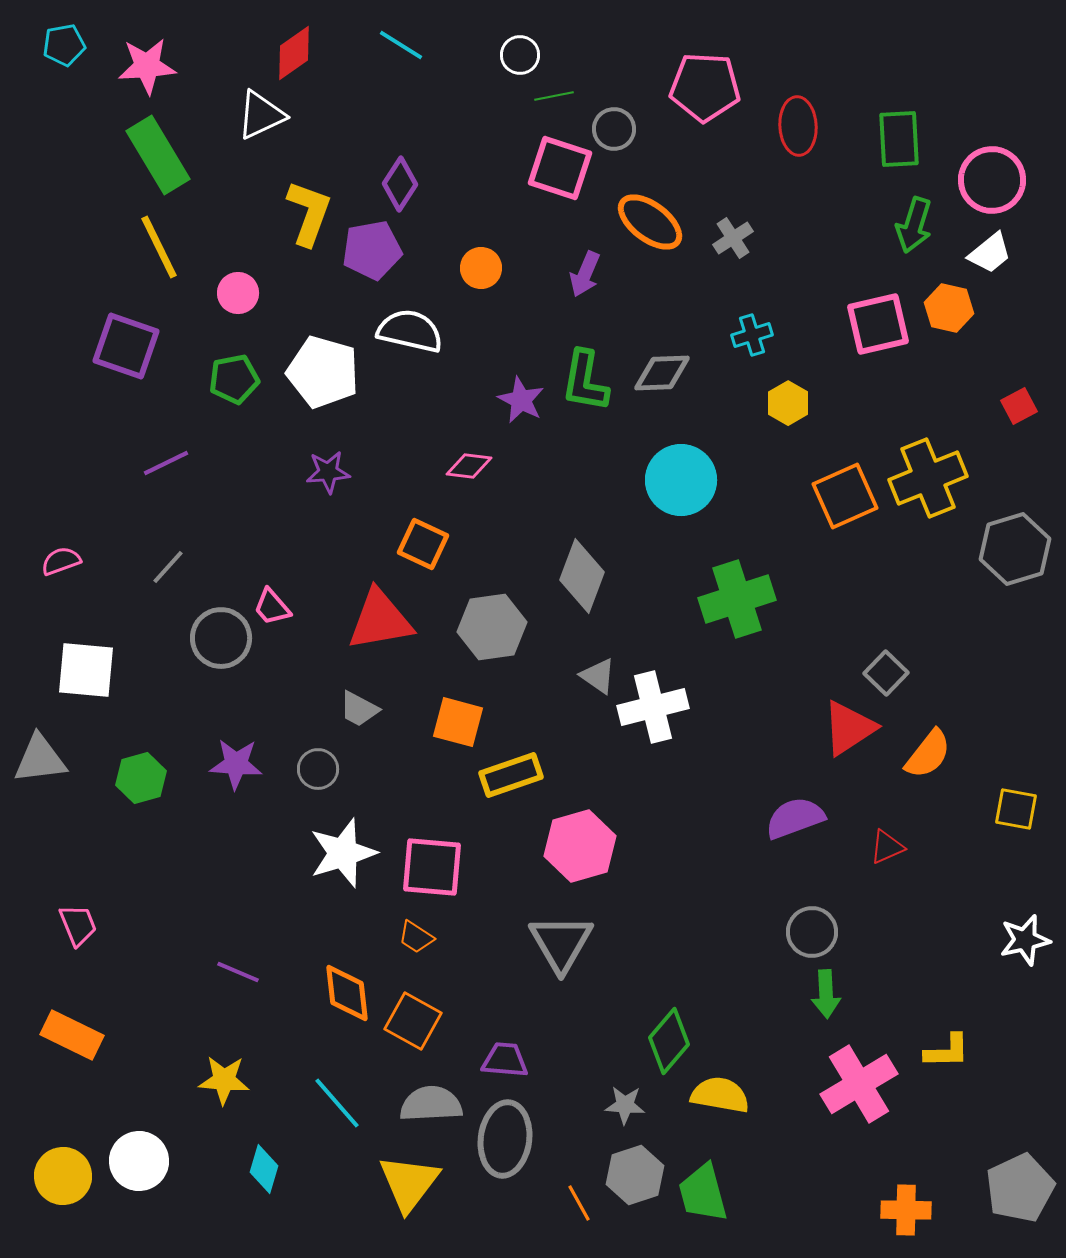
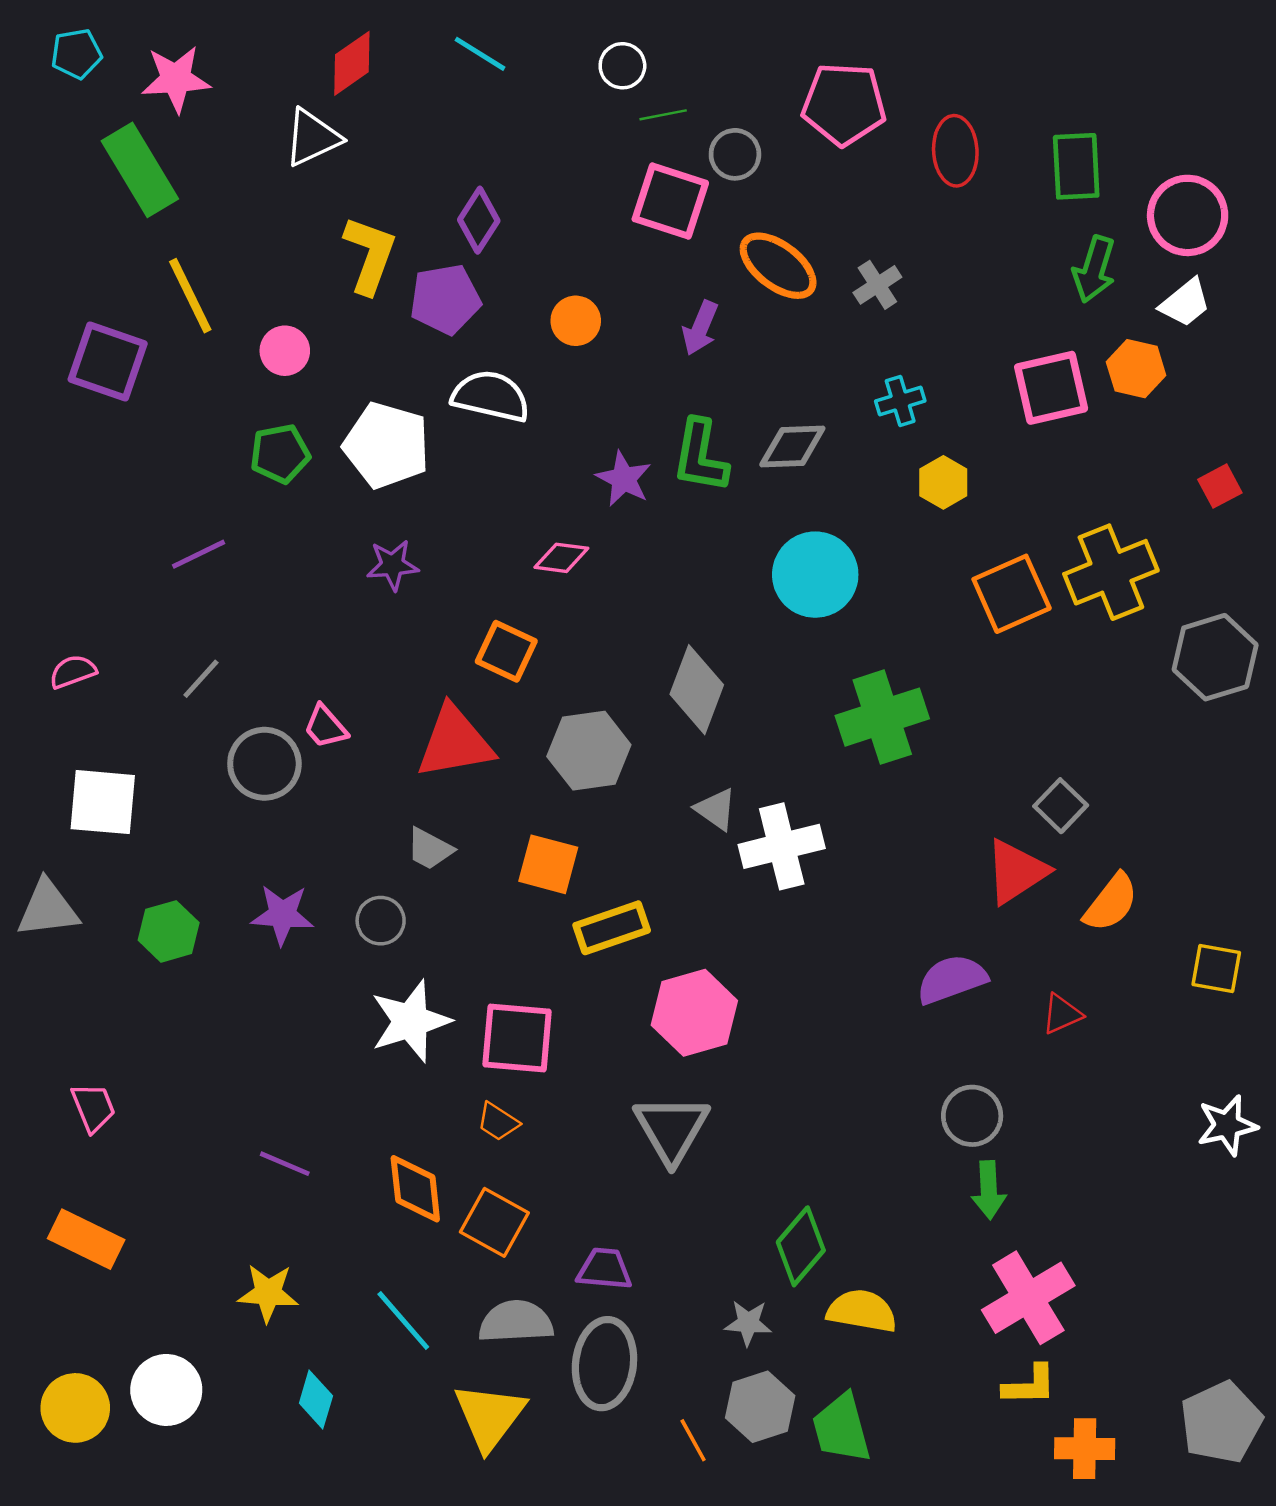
green rectangle: (158, 155) -> (140, 170), moved
purple square: (126, 346) -> (108, 361), moved
yellow L-shape: (947, 1051) -> (1030, 1385), moved

